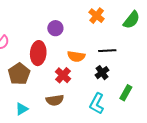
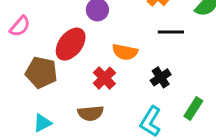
black line: (107, 51) -> (171, 32), moved
red ellipse: (38, 53) -> (71, 44), turned 30
brown pentagon: (19, 74) -> (41, 72), turned -30

